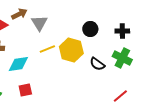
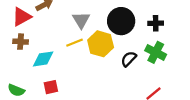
gray triangle: (39, 23) -> (81, 20), moved
black circle: (90, 29) -> (121, 21), size x1.6
black semicircle: (97, 64) -> (129, 59), turned 98

